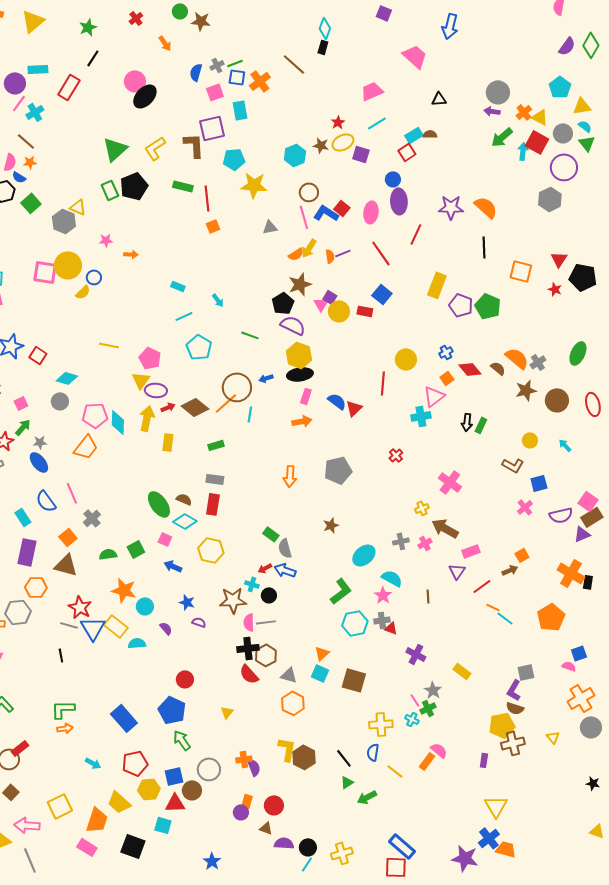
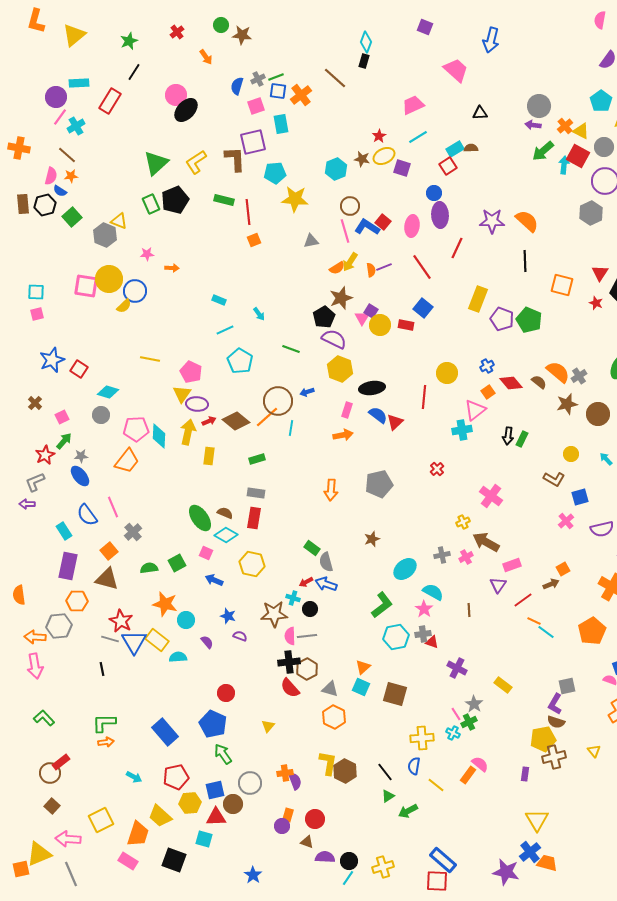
blue circle: (94, 277) -> (135, 291), size x1.5
black ellipse: (300, 374) -> (372, 388), moved

